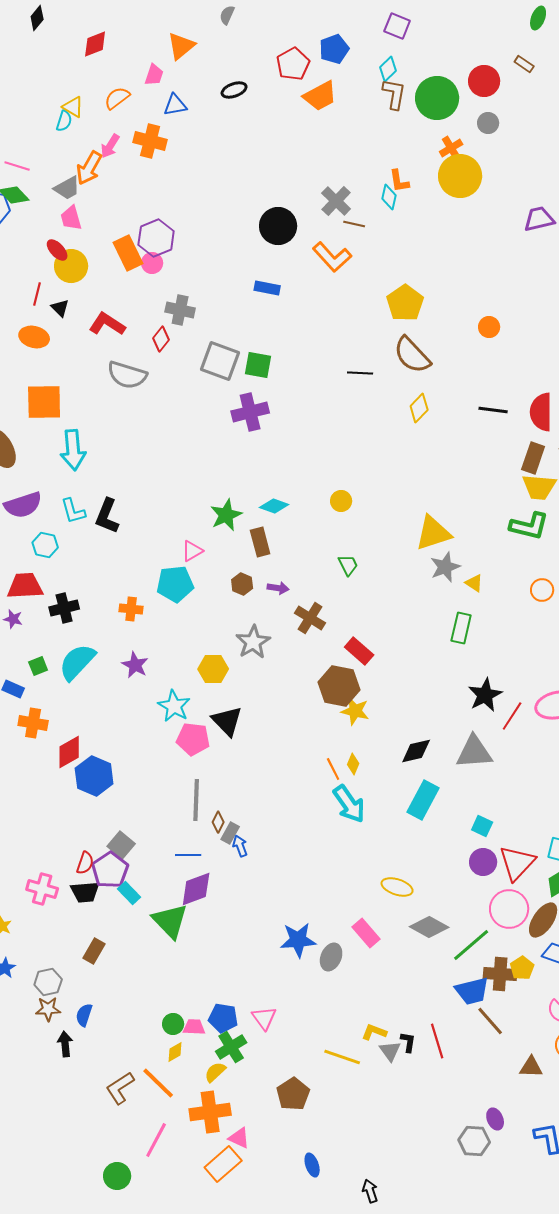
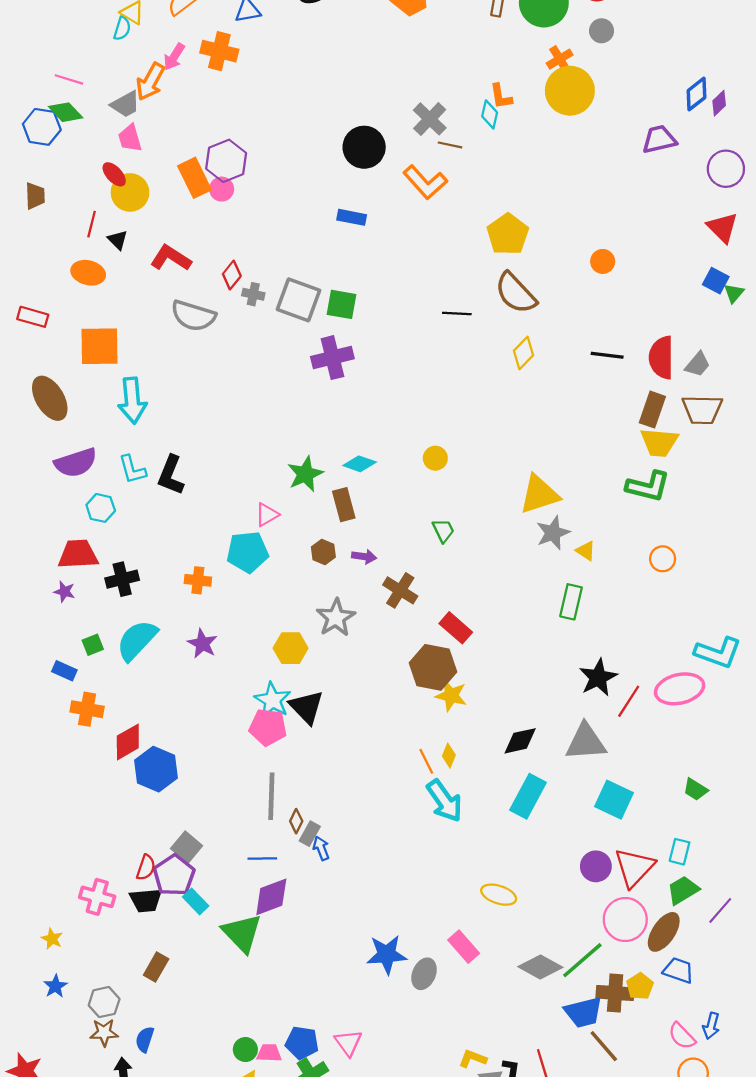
gray cross: (180, 310) -> (253, 294), moved, size x0.7
cyan star: (174, 706) -> (272, 700), moved
cyan square: (482, 826) -> (614, 800), moved, size x1.6
gray diamond: (429, 927) -> (540, 967), moved

